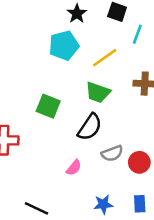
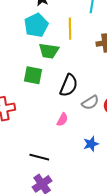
yellow line: (105, 58) -> (70, 29), turned -45
green trapezoid: (98, 92) -> (49, 51), moved

